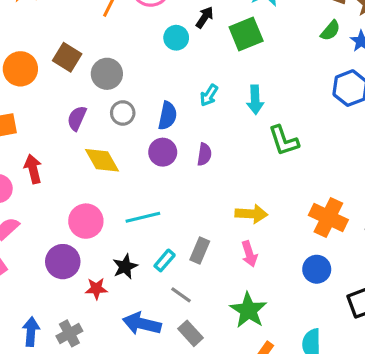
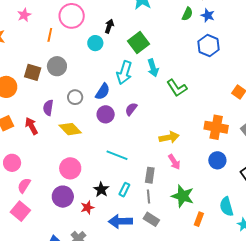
green square: (246, 34) -> (139, 43), moved
gray circle: (107, 74) -> (57, 66), moved
cyan arrow: (209, 95) -> (124, 73), size x1.6
blue semicircle: (168, 116) -> (103, 92), turned 36
purple semicircle: (204, 154) -> (131, 109), turned -136
red arrow: (33, 169) -> (31, 126), moved
cyan line: (143, 217) -> (117, 155), moved, turned 50
gray rectangle: (200, 251) -> (150, 175), moved
cyan rectangle: (165, 260) -> (124, 190), moved
gray line: (181, 295) -> (149, 197), moved, turned 64

